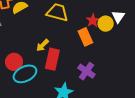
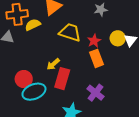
red star: (93, 20) -> (94, 41), moved
yellow circle: (106, 24) -> (118, 38), moved

